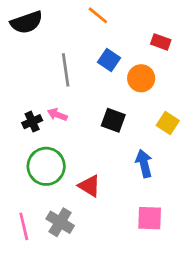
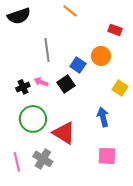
blue square: (109, 60) -> (78, 65), moved
black square: (113, 120) -> (66, 84), moved, turned 36
red triangle: (89, 186) -> (64, 133), size x1.4

